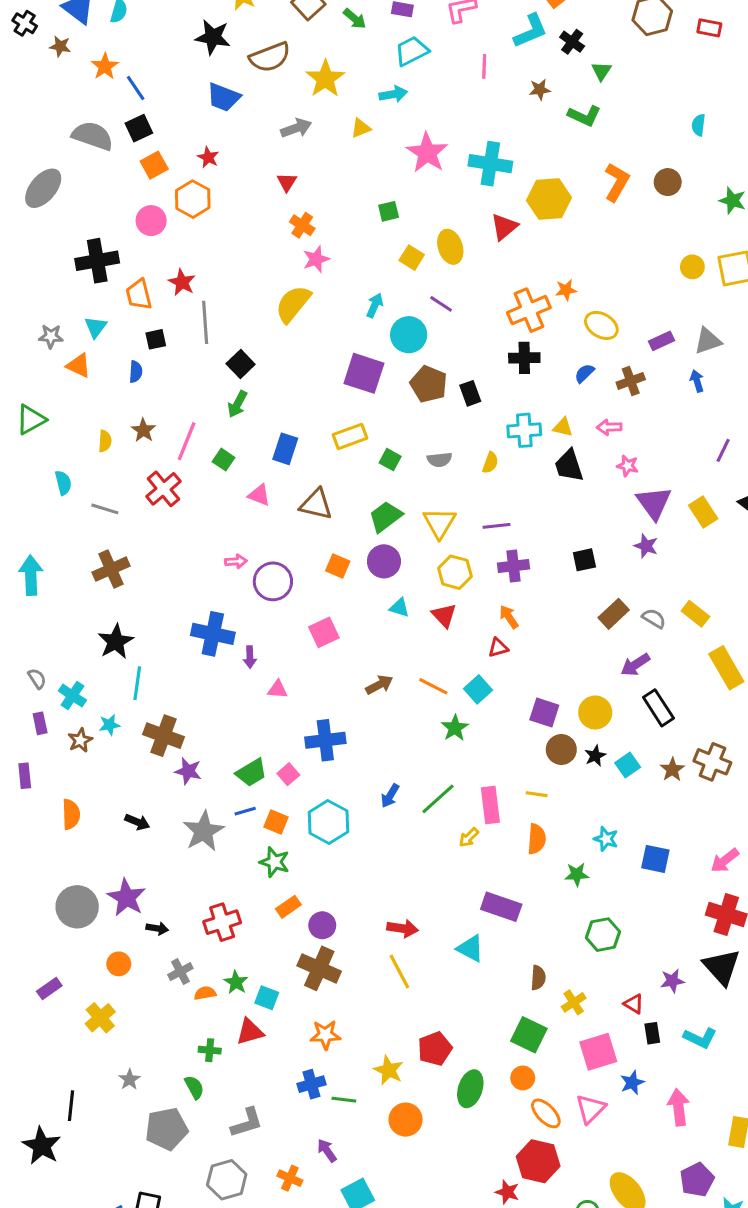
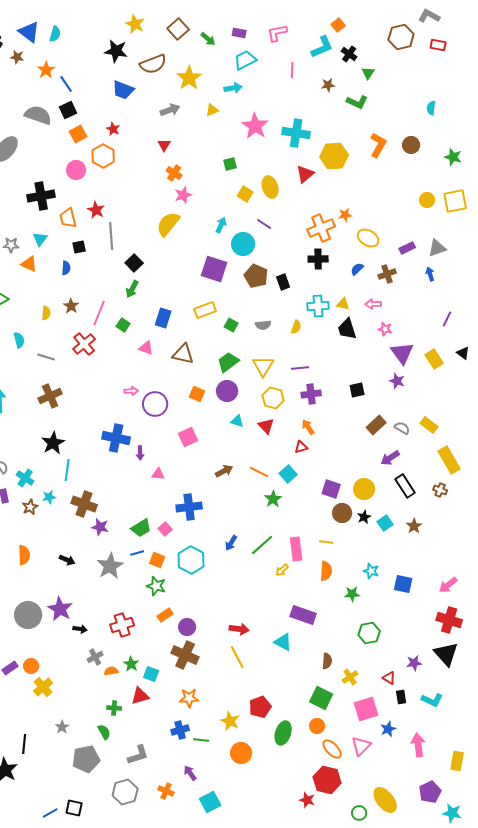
brown cross: (712, 762) -> (440, 490), moved, size x0.6
orange circle: (119, 964) -> (31, 666), moved

